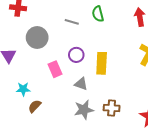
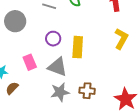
pink rectangle: (55, 69) -> (30, 62), moved
gray triangle: (81, 84) -> (57, 67), size x1.5

